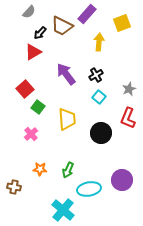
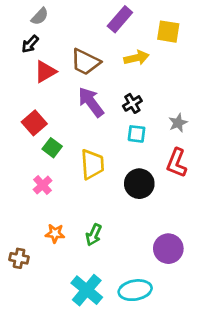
yellow square: (122, 23) -> (168, 32), turned 30
brown trapezoid: (62, 26) -> (85, 62), moved
black arrow: (40, 33) -> (30, 44), moved
yellow arrow: (99, 42) -> (137, 58), turned 72
cyan square: (99, 97) -> (137, 134), turned -32
cyan ellipse: (89, 189) -> (135, 290), moved

